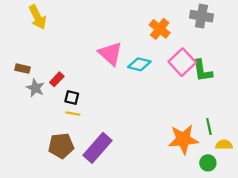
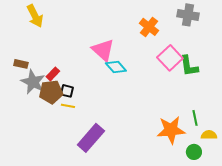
cyan diamond: (139, 64) -> (116, 67), moved, turned 35
gray star: (35, 88) -> (33, 82), size x1.4
brown pentagon: (61, 146) -> (51, 92), moved

